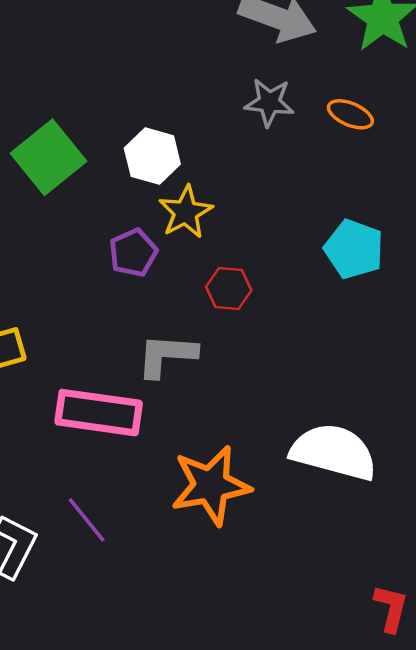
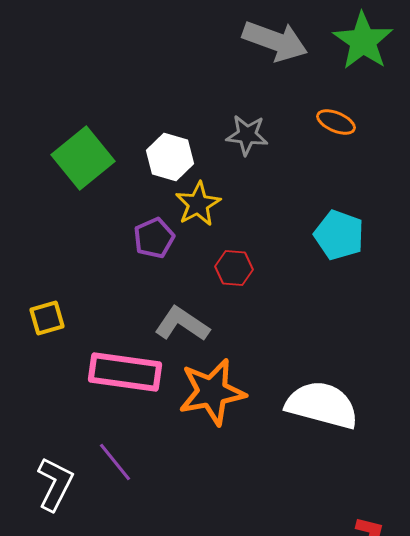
gray star: (269, 102) -> (247, 135), moved
gray L-shape: (167, 355) -> (182, 324), turned 30
orange star: (211, 485) -> (212, 392), moved

